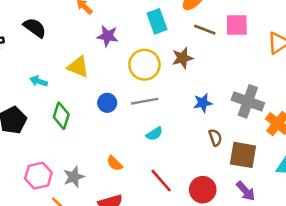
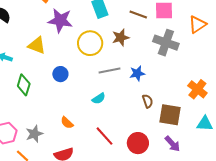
purple star: (108, 36) -> (60, 20), size x1.4
gray line: (145, 101) -> (110, 71), moved
gray cross: (248, 101) -> (166, 43), moved

